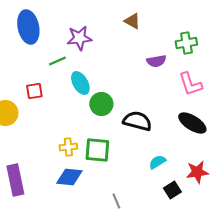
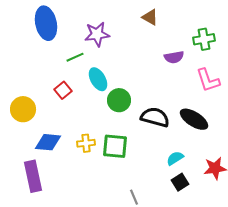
red square: (34, 91) -> (63, 90), moved, turned -30
black ellipse: (192, 123) -> (194, 119), moved
blue diamond: (69, 177) -> (48, 142), moved
black square: (172, 190) -> (180, 182), moved

